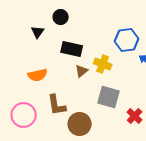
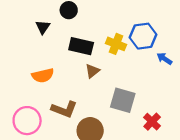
yellow cross: (103, 64) -> (116, 44), moved
brown L-shape: (57, 105) -> (64, 109), turned -60

